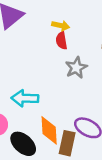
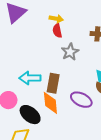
brown rectangle: (67, 143) -> (53, 83), moved

